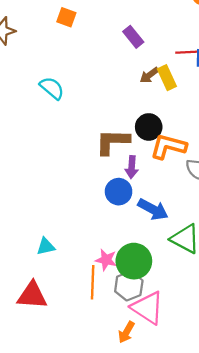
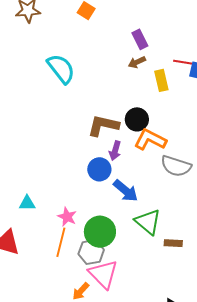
brown arrow: (149, 75) -> (137, 62), moved
cyan semicircle: (52, 88) -> (61, 69), size x1.4
pink star: (106, 260) -> (67, 217), moved

